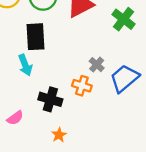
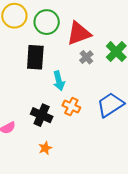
cyan arrow: (25, 65) -> (59, 81), moved
gray cross: (97, 65) -> (86, 57), moved

